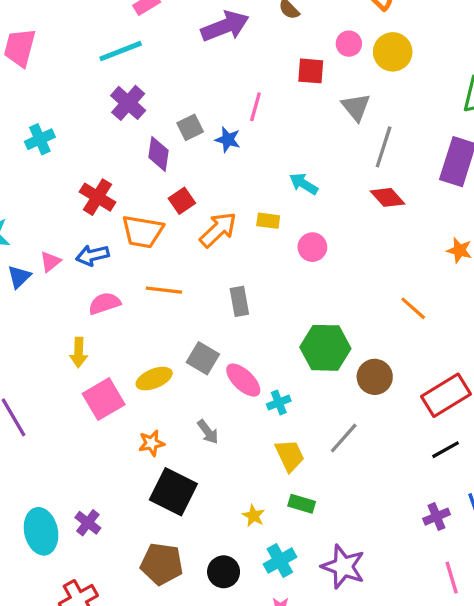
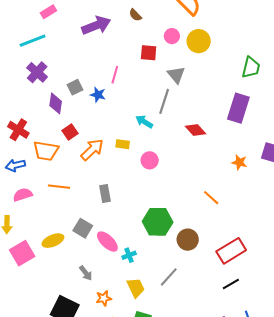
gray line: (384, 147) -> (164, 101), moved
orange star: (151, 443) -> (104, 298), moved

